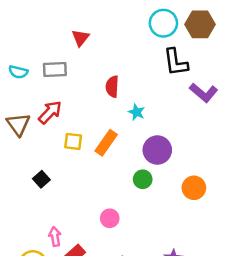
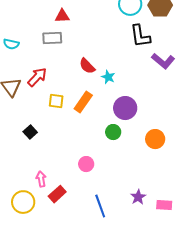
red triangle: (80, 38) -> (62, 16), turned 49
gray rectangle: (55, 70) -> (52, 38), moved
red semicircle: (112, 87) -> (87, 66), moved, turned -48

